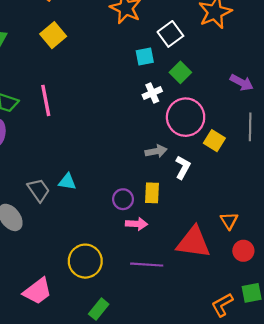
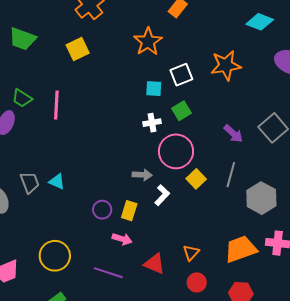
pink arrow: (136, 224) -> (122, 239), moved
red triangle: (193, 242) -> (155, 264), size x0.7

